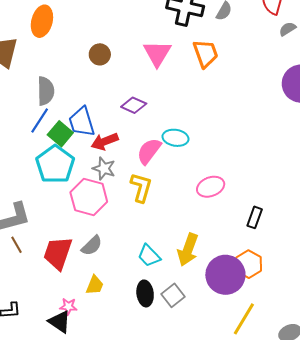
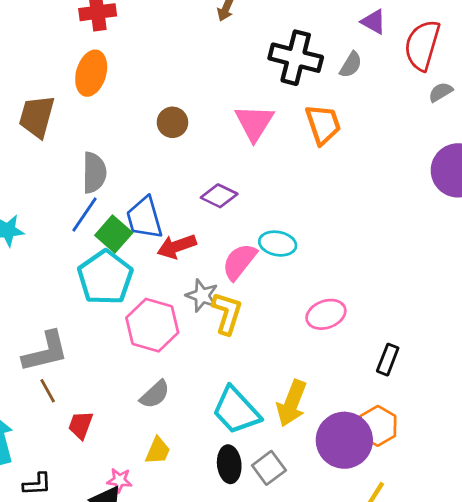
gray star: (104, 168) -> (202, 296), moved
red trapezoid: (58, 253) -> (81, 425), moved, size x0.6
cyan trapezoid: (149, 256) -> (236, 411), size x1.5

